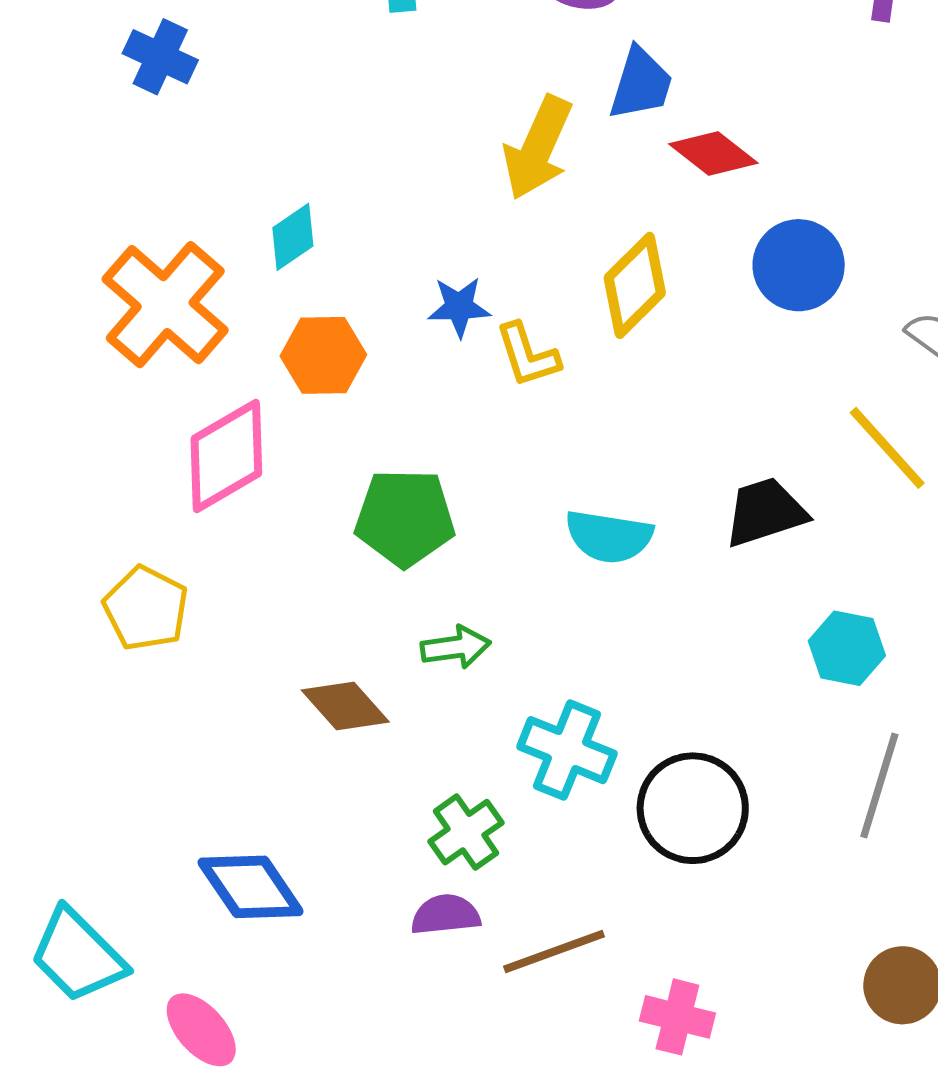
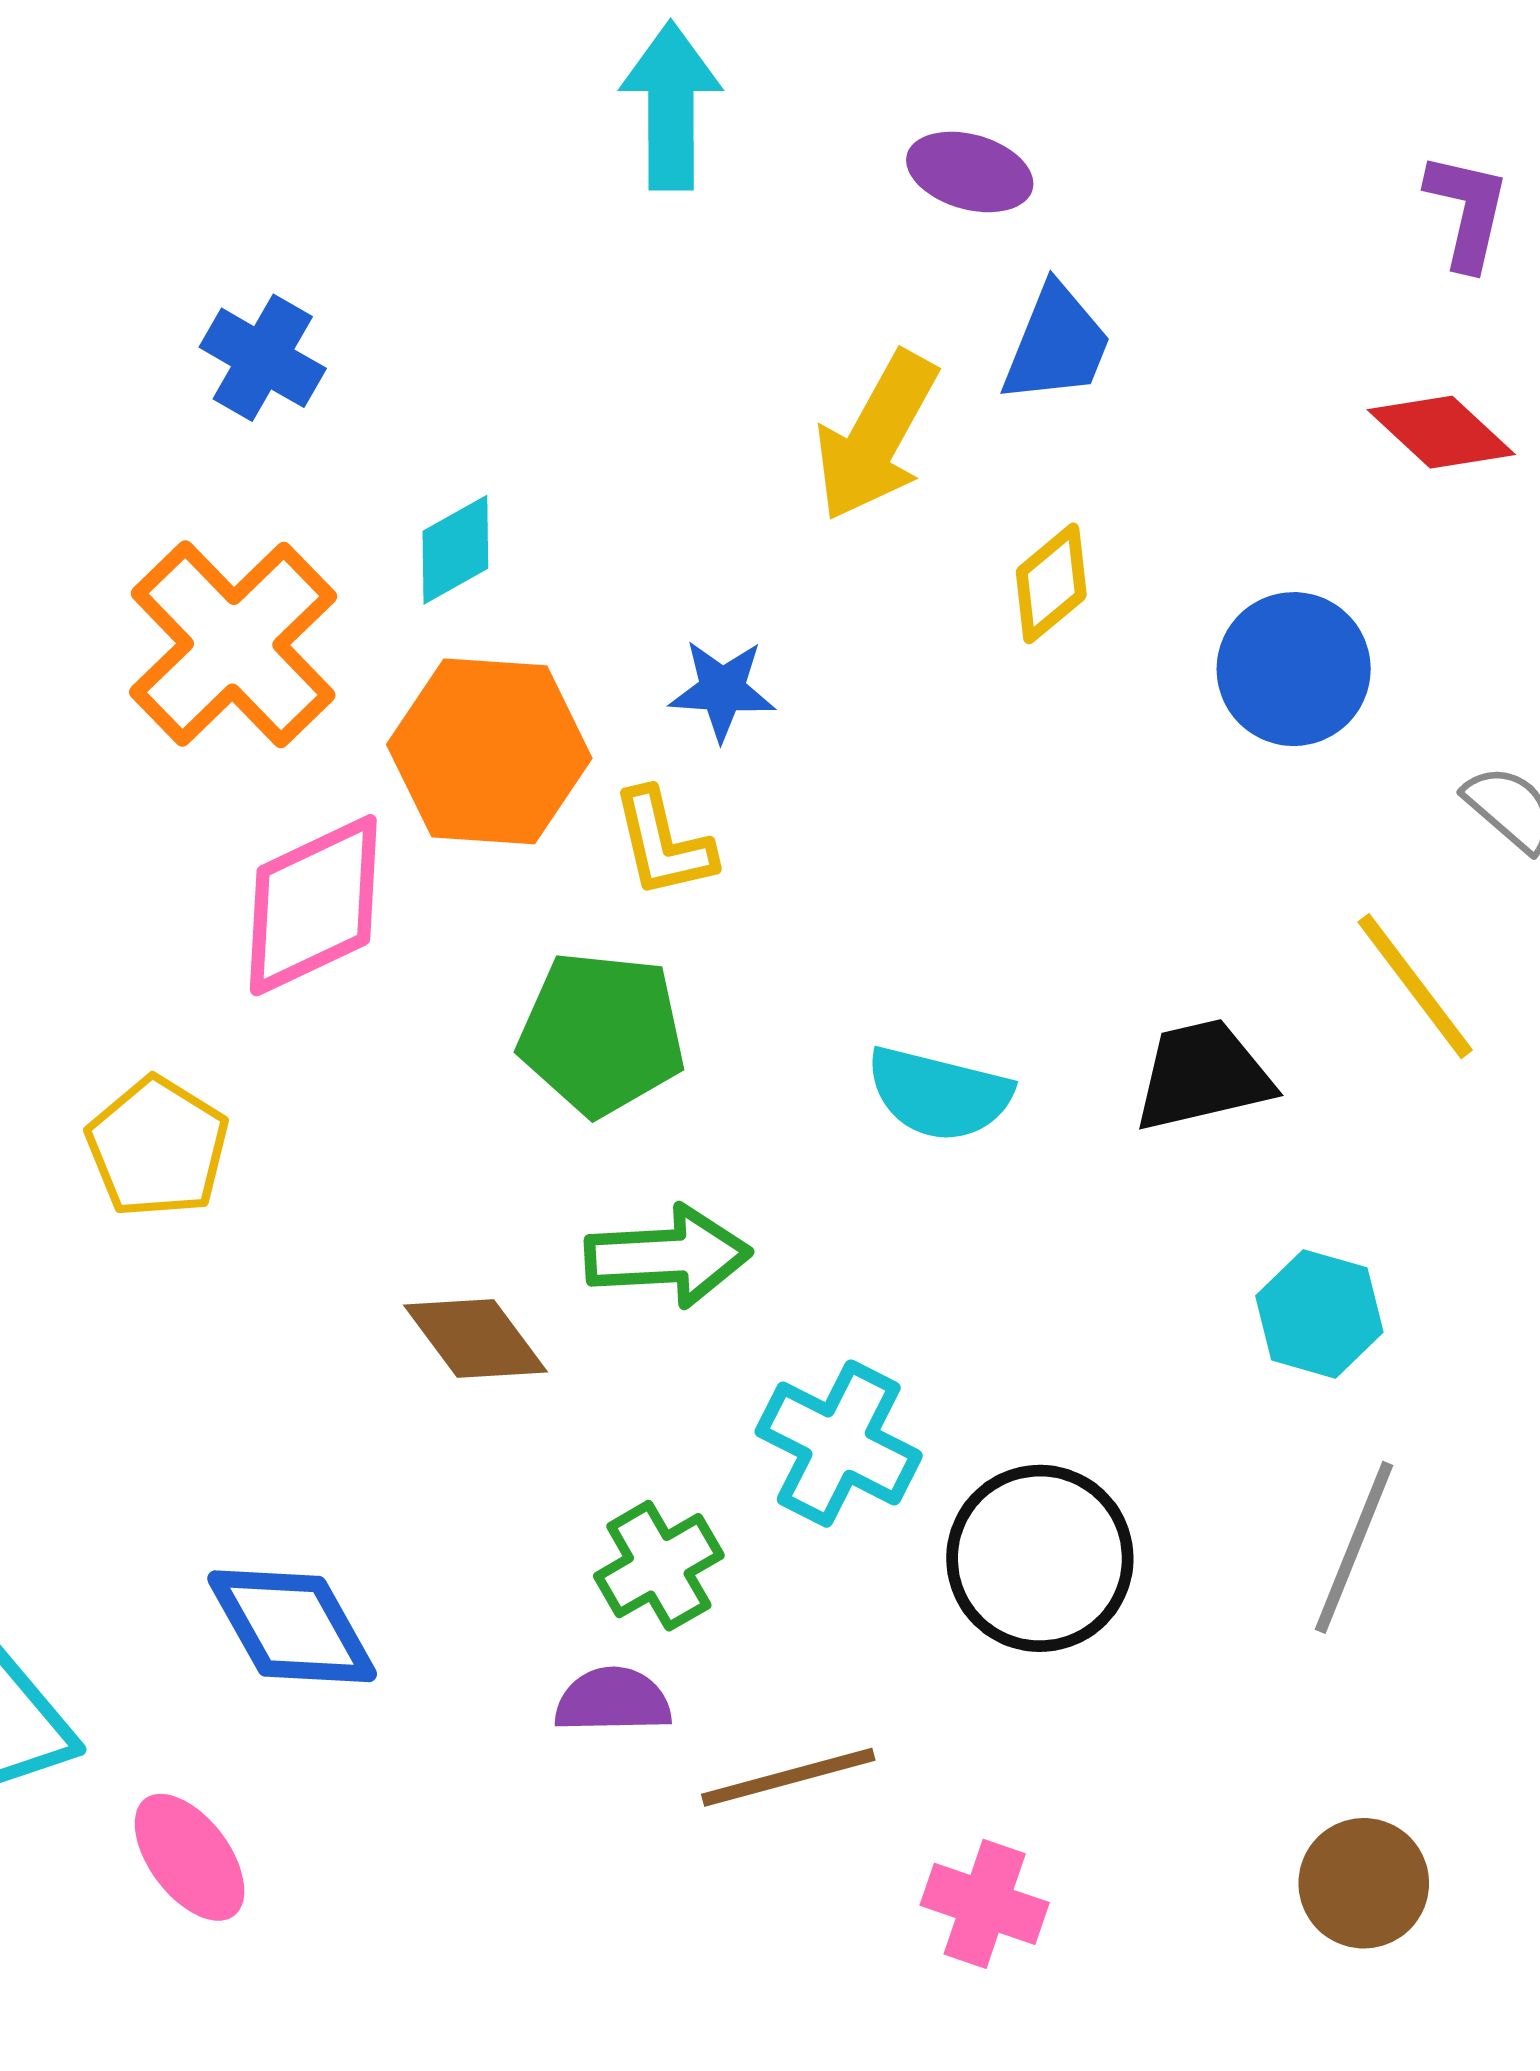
blue cross: (160, 57) -> (263, 358), moved
red diamond: (713, 153) -> (1441, 432), moved
yellow diamond: (635, 285) -> (1051, 583), moved, size x0.7
orange hexagon: (323, 355) -> (489, 751), size x1.4
yellow L-shape: (527, 355) -> (663, 843), moved
green arrow: (456, 647) -> (668, 1256), size x1.4

